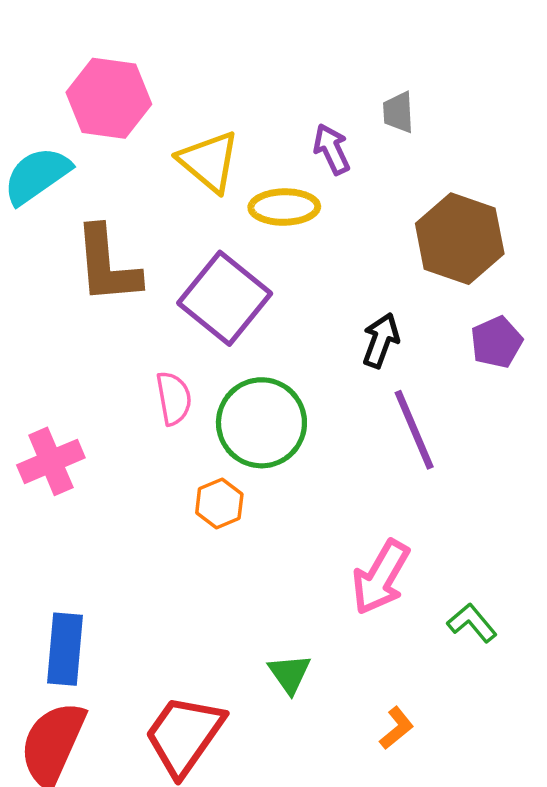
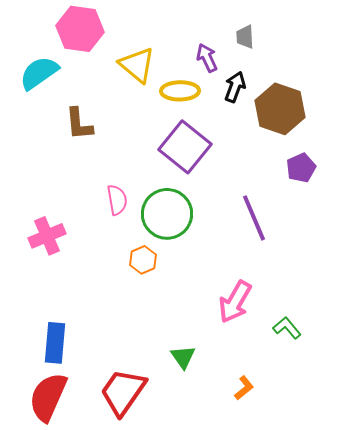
brown L-shape: (107, 265) -> (79, 124), size x0.7
purple square: (225, 298) -> (185, 147), moved
black arrow: (381, 340) -> (235, 87), moved

